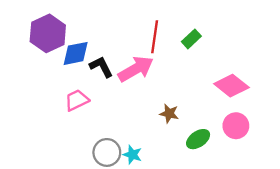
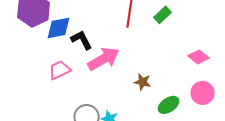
pink arrow: (136, 69) -> (104, 59), moved
pink diamond: (231, 86) -> (199, 57), size x0.7

